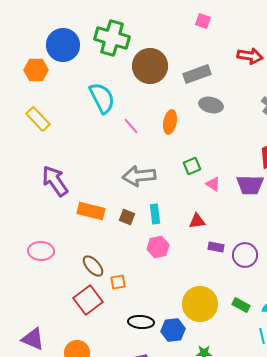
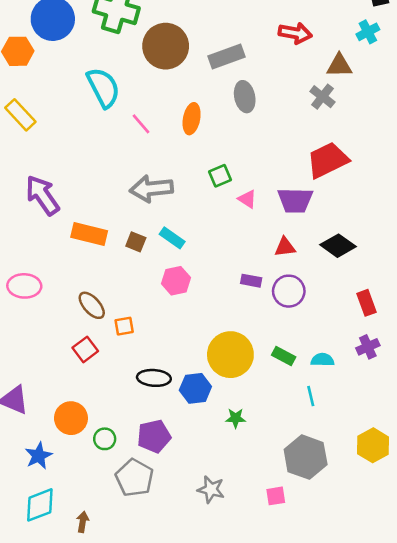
gray ellipse: (211, 105) -> (245, 97), turned 65
cyan rectangle: (155, 214) -> (172, 238), turned -48
red triangle: (197, 221) -> (285, 247), moved
red square: (88, 300) -> (85, 349), size x0.7

